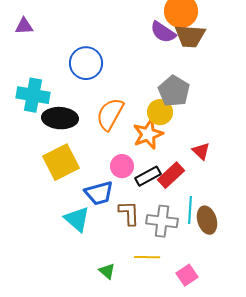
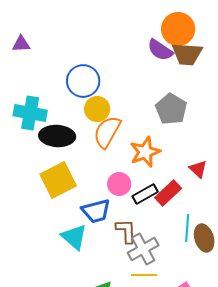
yellow circle: (160, 112) -> (97, 109), moved
gray cross: (162, 221) -> (143, 249), moved, turned -36

